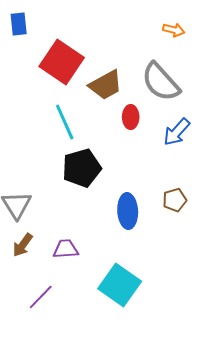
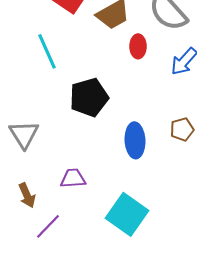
cyan line: (65, 122) -> (47, 51), moved
brown arrow: (23, 245) -> (27, 195), moved, turned -60

